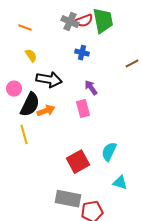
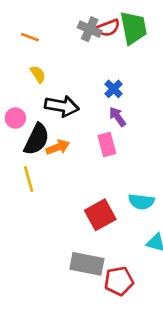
blue cross: (82, 53) -> (114, 89), moved, turned 32
cyan semicircle: (109, 152) -> (141, 202), turned -108

